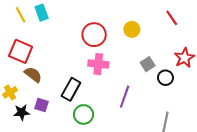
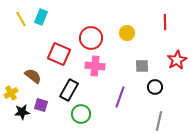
cyan rectangle: (42, 13) -> (41, 17), turned 42
red line: (172, 18) -> (165, 22), turned 35
red square: (21, 51) -> (59, 54), moved
gray square: (148, 64) -> (142, 66), turned 32
black circle: (165, 78) -> (155, 87), moved

